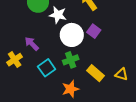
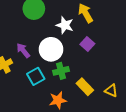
white star: (58, 15) -> (65, 25), moved
white circle: (72, 35) -> (51, 49), moved

